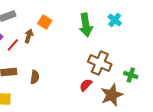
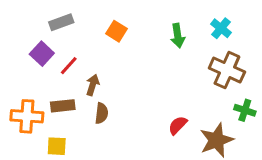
green arrow: (86, 25) -> (178, 36), size x0.7
brown arrow: (29, 36) -> (93, 85), moved
brown cross: (100, 63) -> (227, 70), moved

